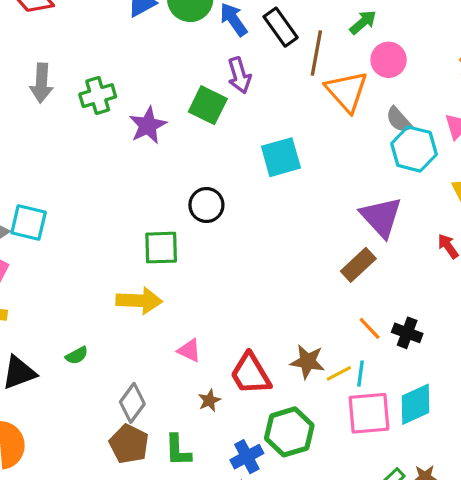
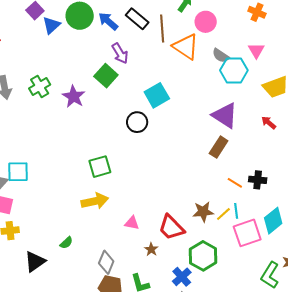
green square: (208, 105) -> (106, 76), turned 30
black circle: (206, 205) -> (137, 122), moved

